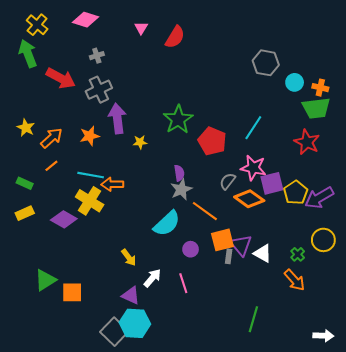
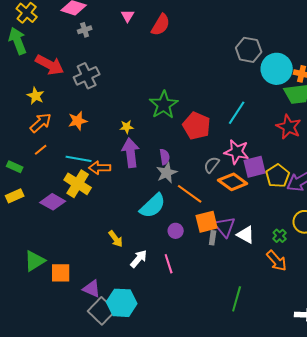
gray cross: (97, 56) -> (85, 30), moved
cyan circle: (295, 82) -> (277, 69), size x1.8
purple arrow: (117, 118) -> (131, 153), moved
yellow star: (26, 128) -> (36, 96), moved
purple triangle: (131, 296) -> (92, 289), moved

